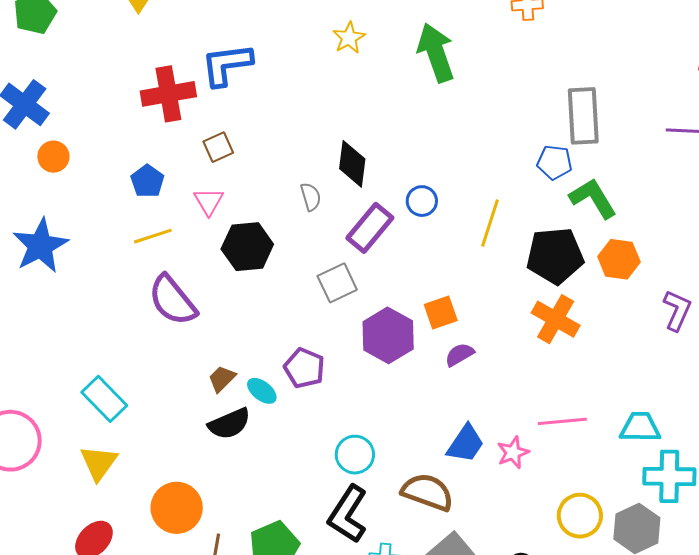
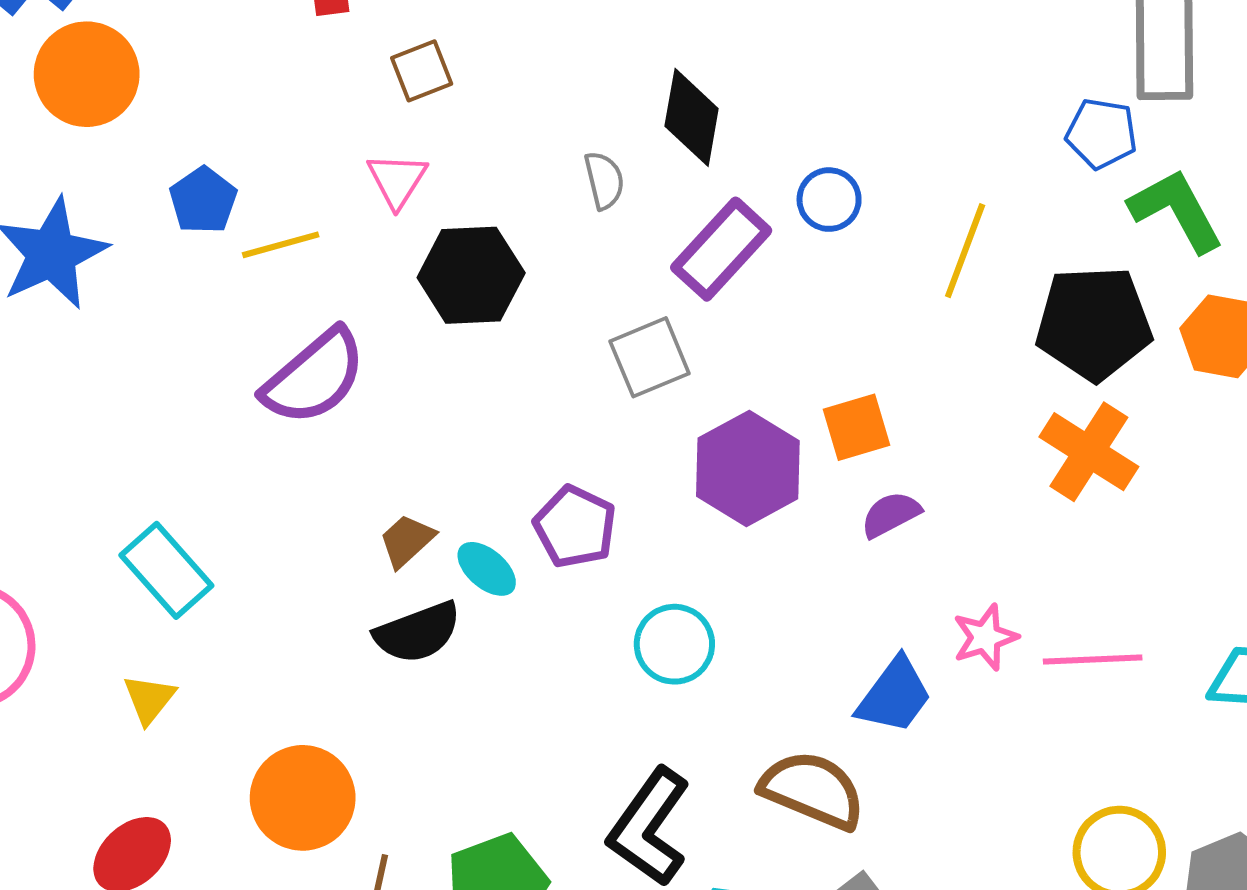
orange circle: (53, 157) -> (87, 74), size x1.6
blue pentagon: (147, 181) -> (203, 200), moved
purple semicircle: (173, 300) -> (314, 377), turned -94
pink star: (513, 453) -> (985, 637), moved
cyan circle: (355, 455) -> (674, 644), moved
yellow triangle: (99, 463) -> (149, 699), size x0.7

